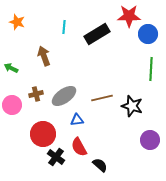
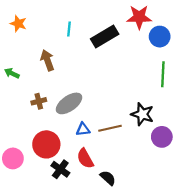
brown line: (102, 98) -> (110, 128), moved
pink circle: (12, 105) -> (13, 158), moved
purple circle: (150, 140) -> (162, 137), moved

